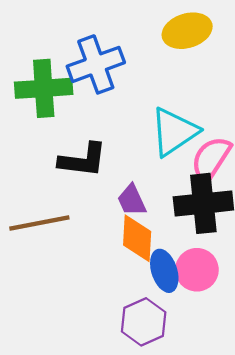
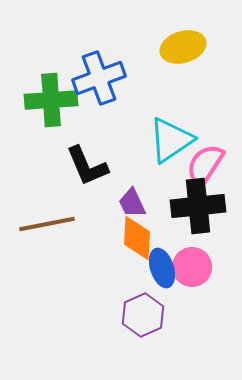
black L-shape: (83, 160) -> (87, 166), turned 60

